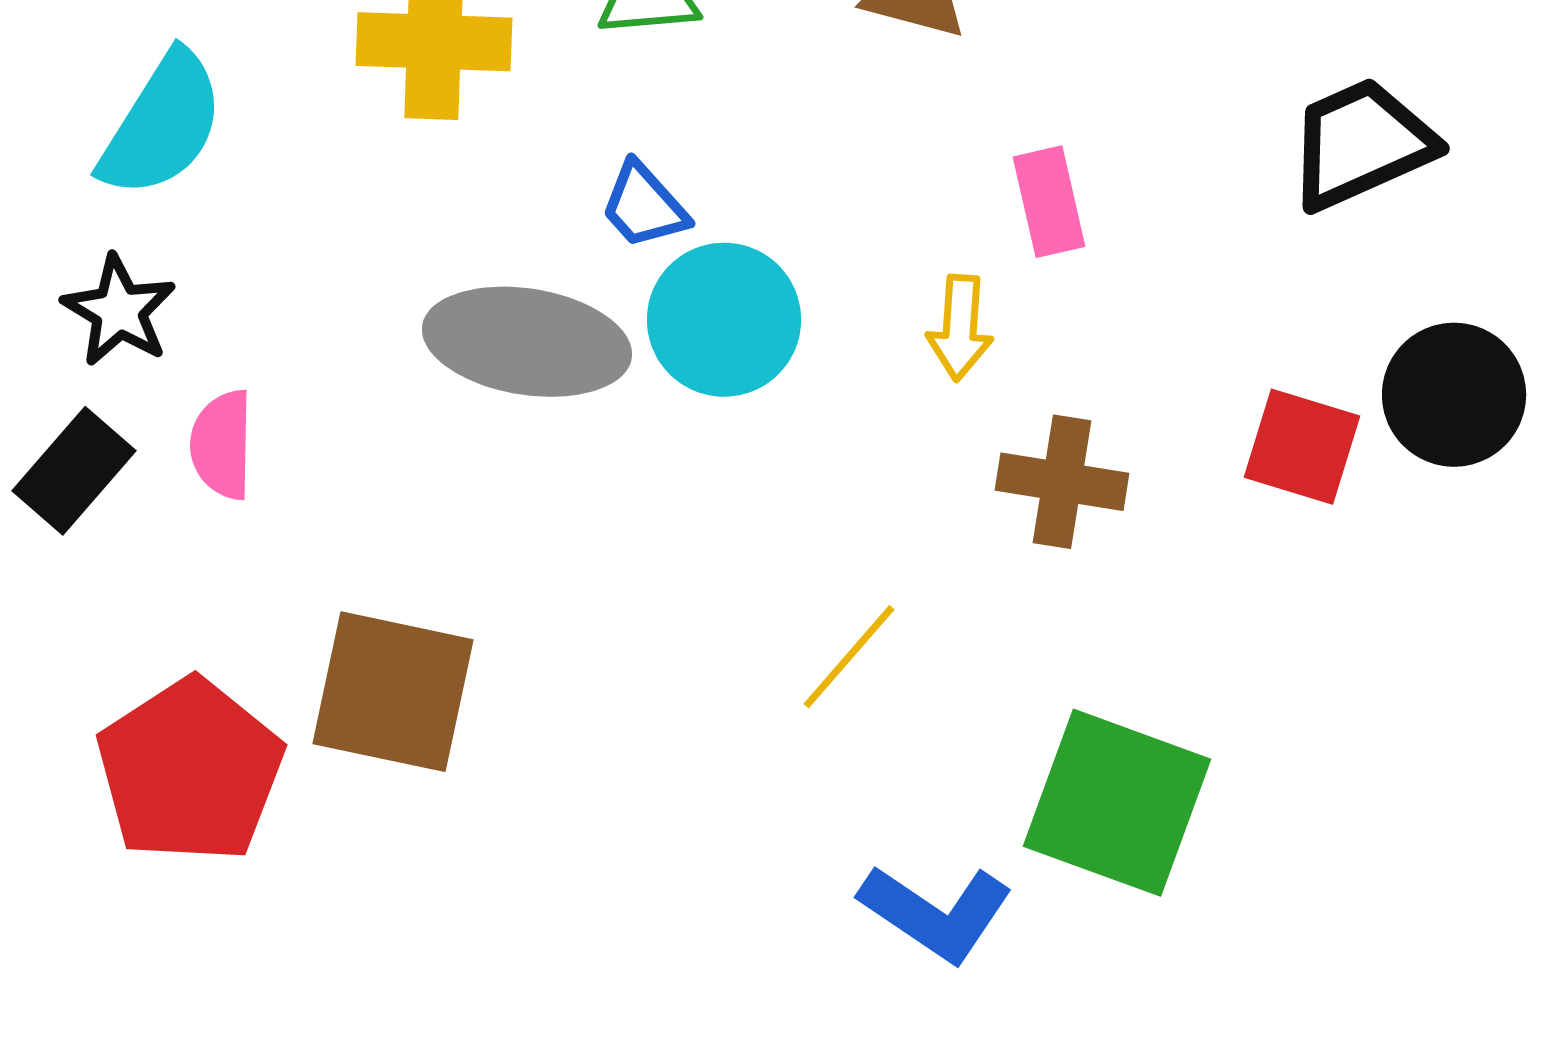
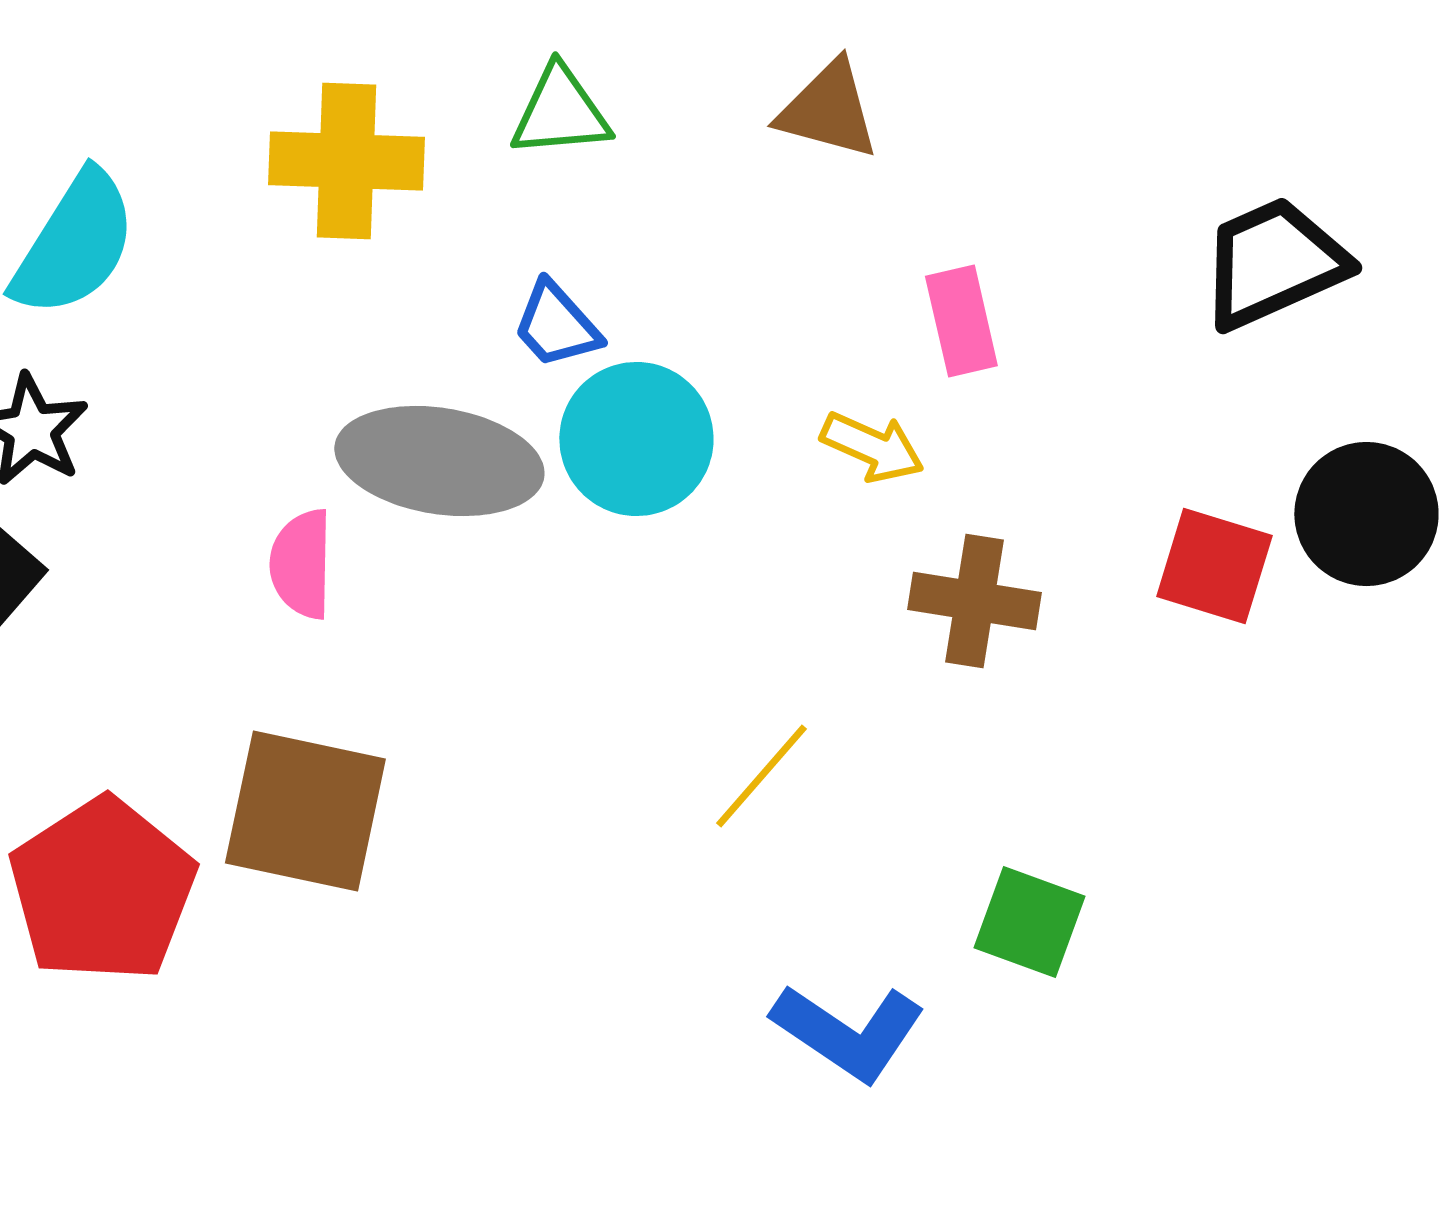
yellow arrow: (960, 328) -> (872, 447), turned -70
pink semicircle: (222, 445) -> (301, 564), moved
green square: (1117, 803) -> (1029, 922), size x0.6

